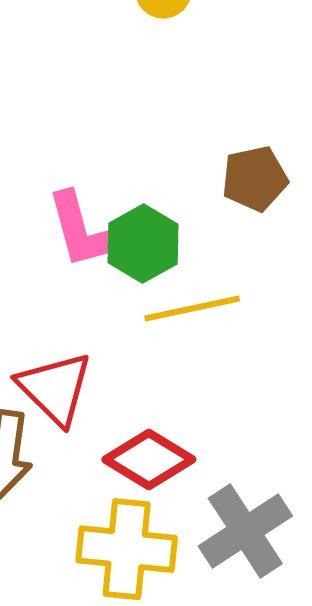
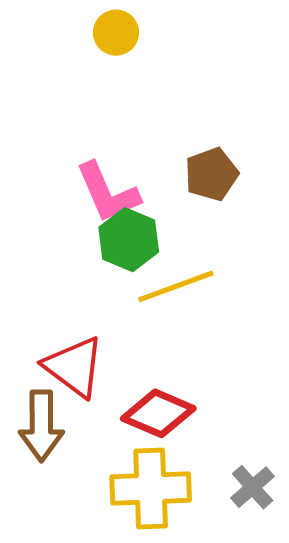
pink L-shape: (83, 230) -> (108, 193), moved
gray cross: (245, 531) -> (253, 487), moved, size x0.6

